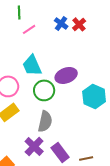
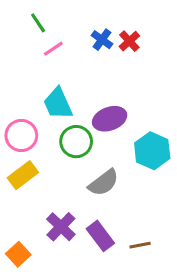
green line: (19, 12) -> (38, 23), turned -32
gray semicircle: (45, 121) -> (104, 183), moved, turned 40

